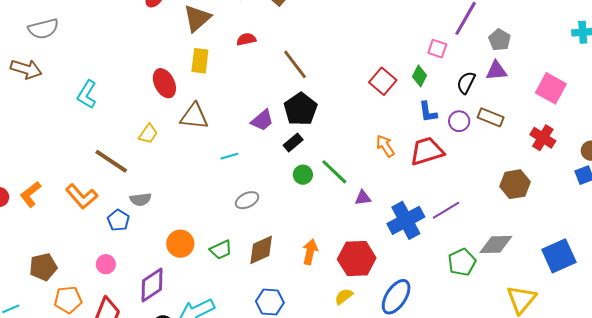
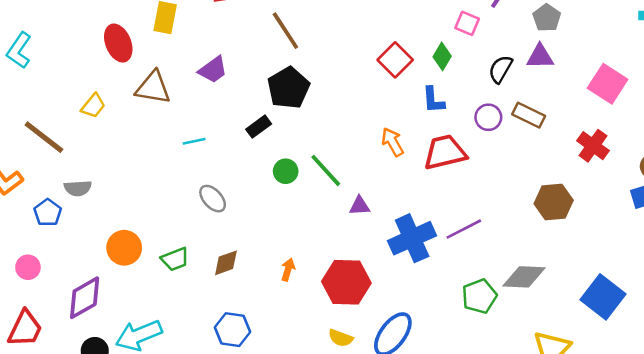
blue L-shape: (428, 112) -> (433, 100), moved
purple trapezoid: (262, 120) -> (213, 70), moved
black rectangle: (293, 143) -> (259, 127), moved
gray ellipse: (247, 200) -> (213, 199), turned 70
brown diamond: (261, 250) -> (226, 263), size x0.7
orange arrow: (310, 252) -> (288, 270), size x0.7
blue square: (559, 256) -> (603, 297), turned -32
yellow semicircle: (344, 296) -> (341, 338), moved, turned -126

